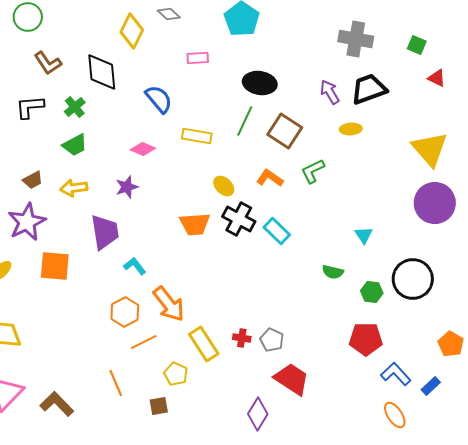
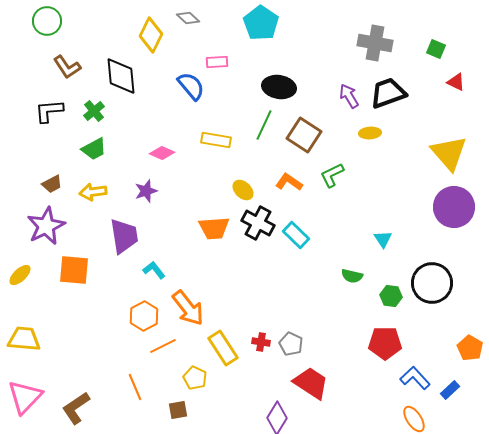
blue semicircle: (159, 99) -> (191, 86), moved
brown L-shape: (57, 404) -> (76, 408), turned -80

